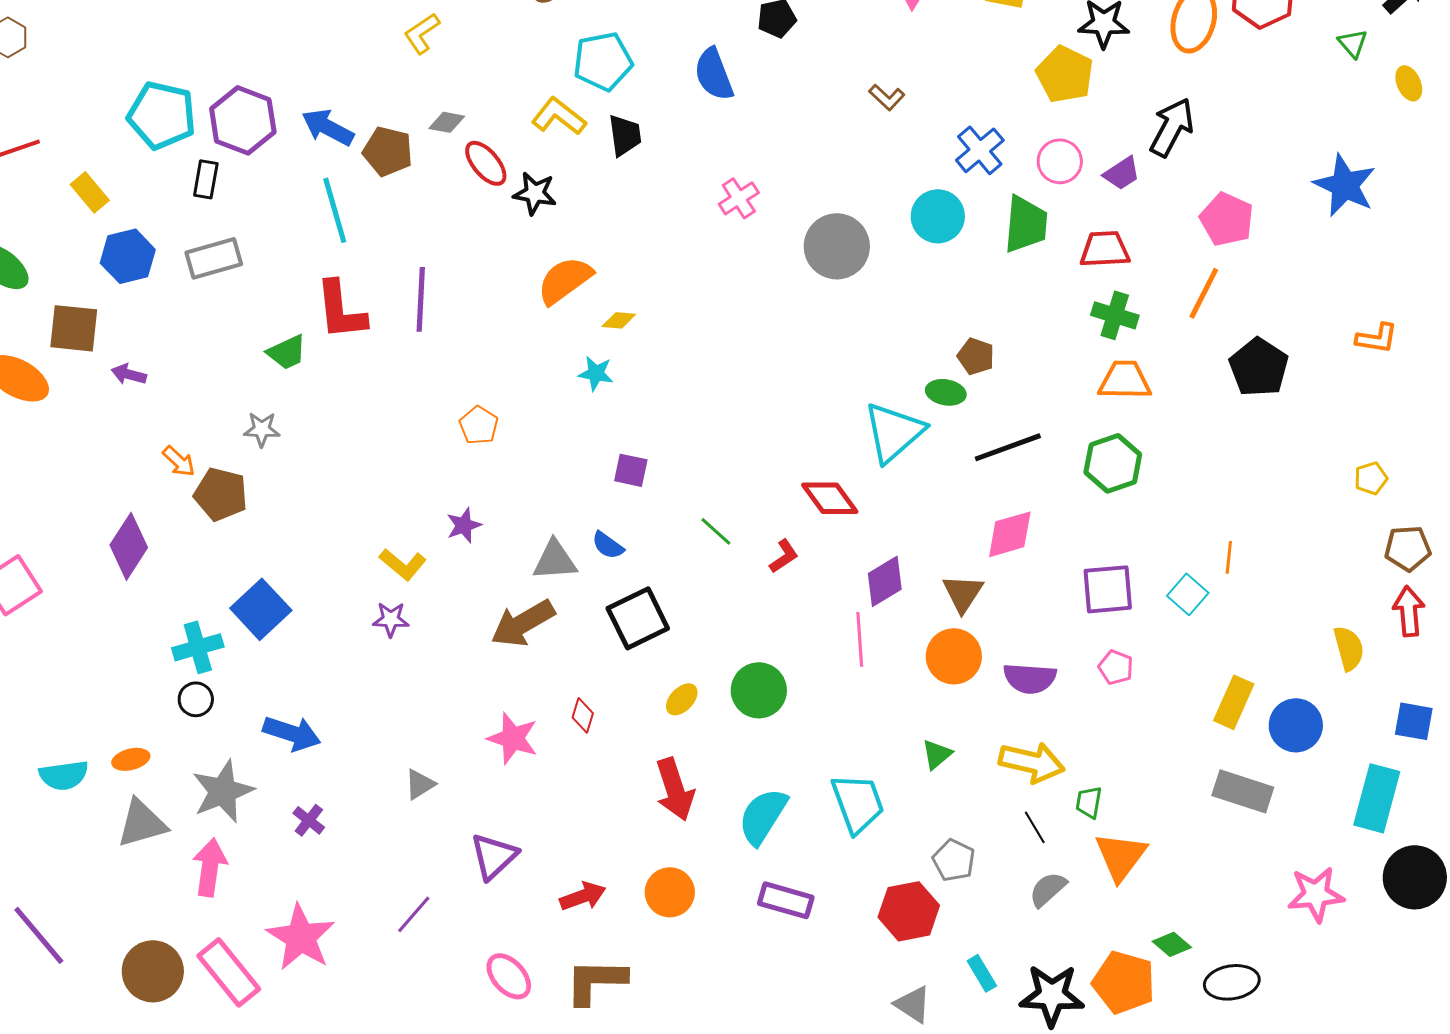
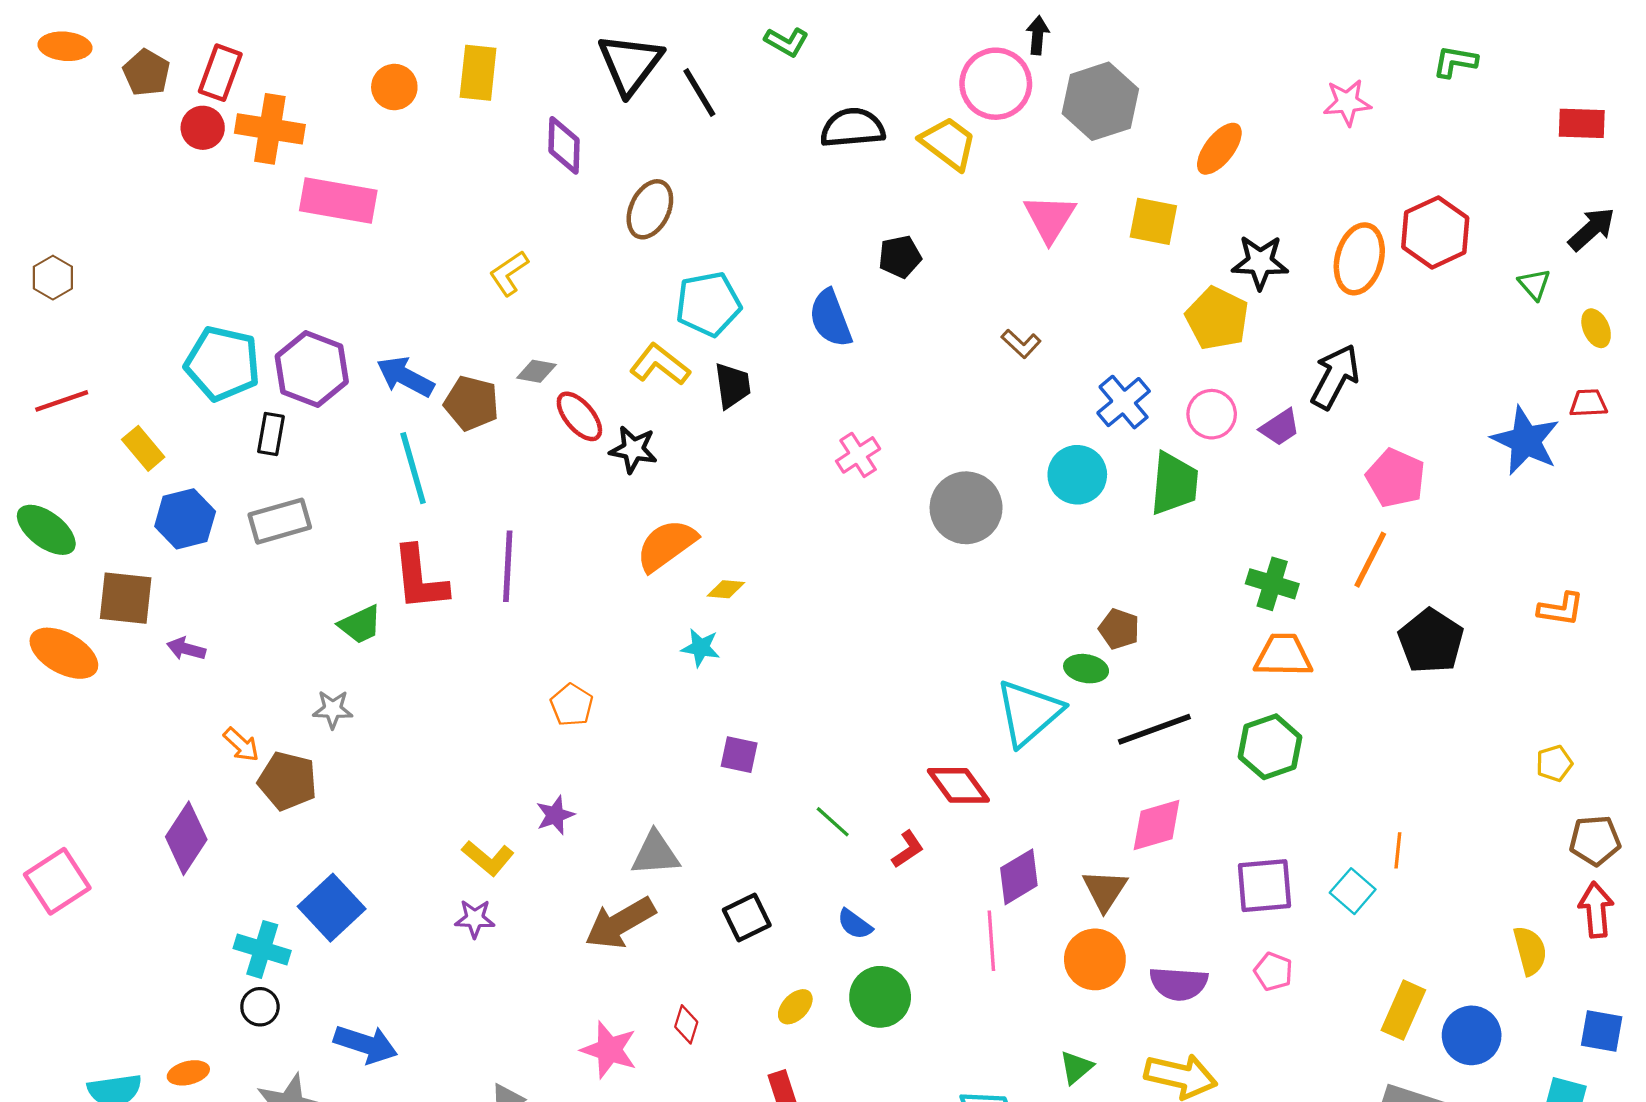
red trapezoid: (1105, 249) -> (1588, 403), moved, size x0.7
blue semicircle: (608, 545) -> (855, 924), moved
black square: (638, 618) -> (747, 918), size x0.7
cyan cross: (198, 647) -> (262, 949), turned 33

